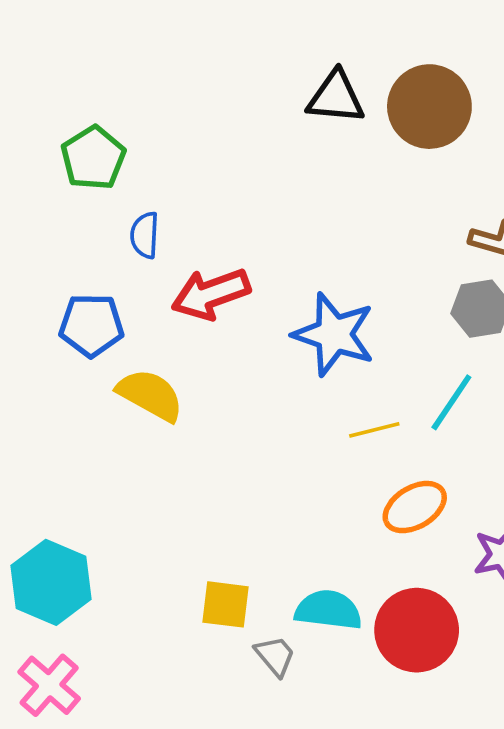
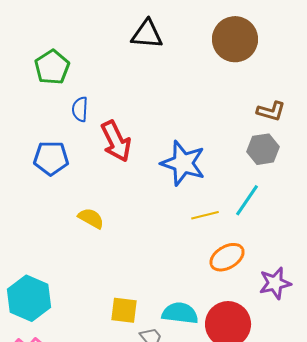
black triangle: (336, 97) -> (147, 34), moved
red arrow: (211, 294) -> (116, 141), turned -96
yellow semicircle: (150, 395) -> (91, 218), moved, size x0.7

